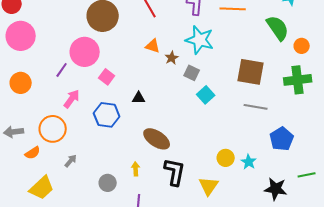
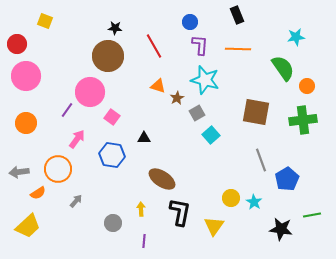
gray square: (192, 73) -> (197, 113), turned 35
gray line: (256, 107) -> (261, 160), moved, turned 60
yellow trapezoid: (42, 188) -> (28, 226), moved

